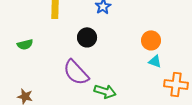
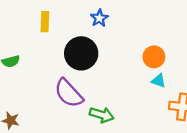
black circle: (87, 37) -> (81, 53), size x1.5

